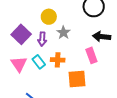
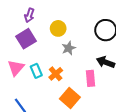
purple arrow: (42, 39) -> (29, 15), moved
orange cross: (58, 60) -> (56, 74), turned 32
orange square: (77, 79) -> (70, 98), turned 30

